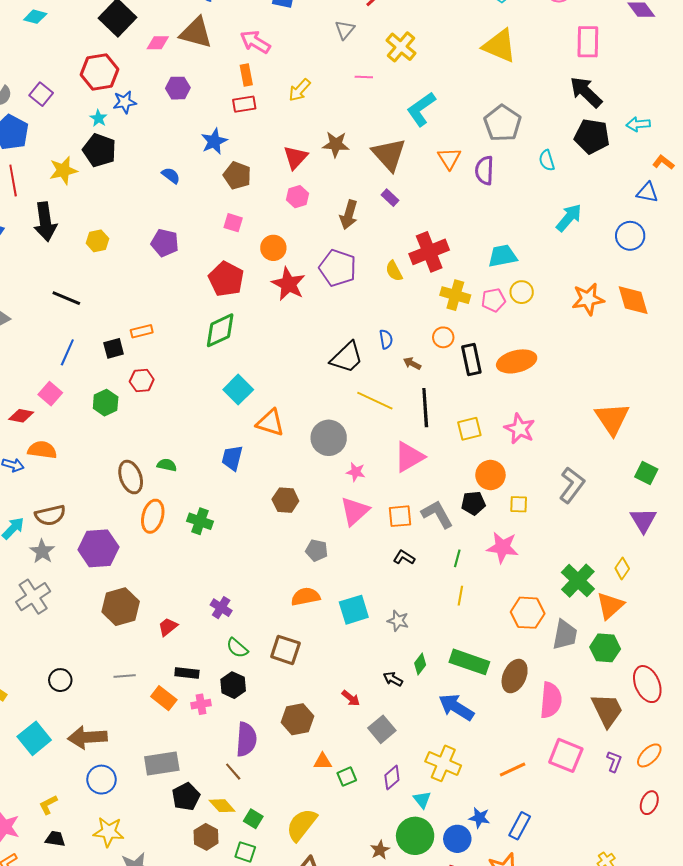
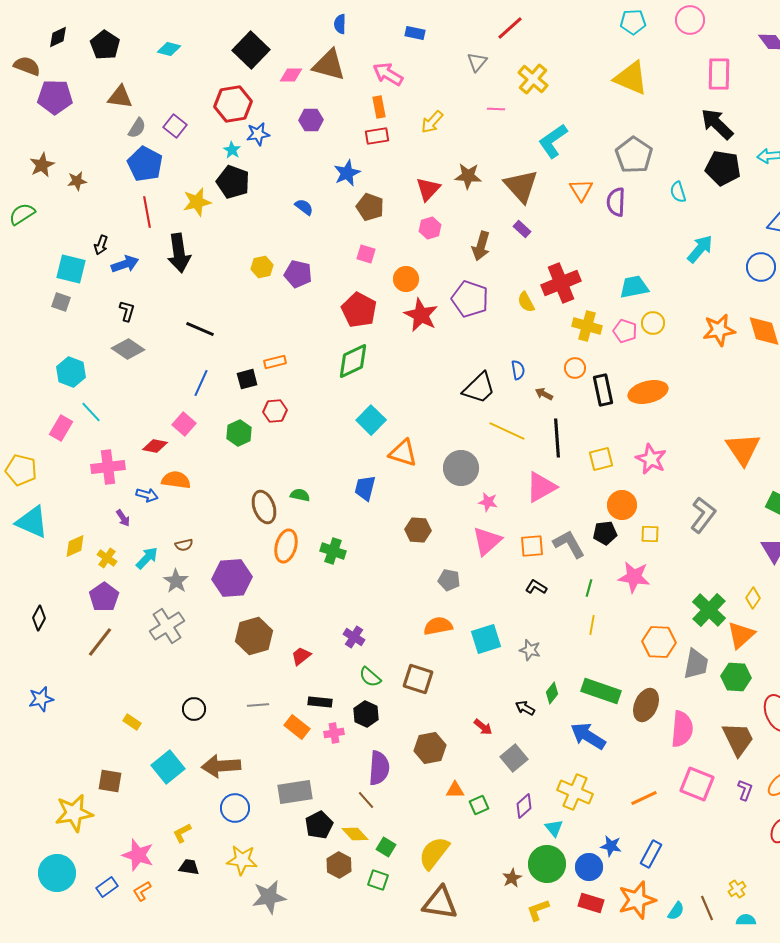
yellow hexagon: (97, 241) -> (262, 267), moved
pink pentagon: (493, 300) -> (625, 331), turned 30
brown semicircle: (50, 515) -> (184, 545), size x0.6

